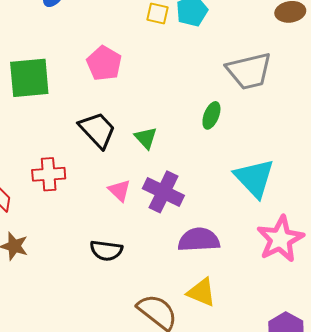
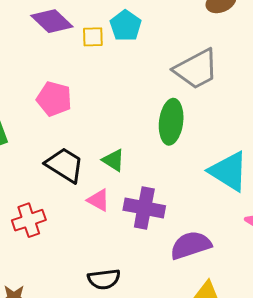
green ellipse: (211, 115) -> (171, 122), size x1.6
pink triangle: (119, 190) -> (98, 200), moved

